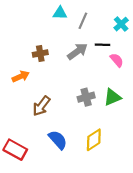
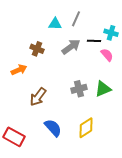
cyan triangle: (60, 13) -> (55, 24), moved
cyan cross: (121, 24) -> (111, 33), moved, turned -32
brown cross: (40, 54) -> (37, 49), turned 32

